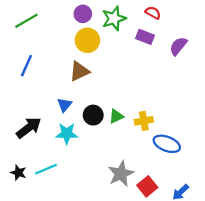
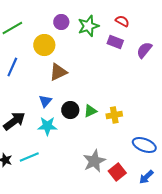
yellow circle: (87, 40) -> (44, 45), moved
blue ellipse: (167, 144) -> (144, 145), moved

